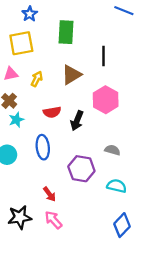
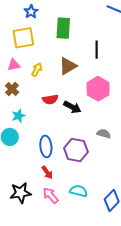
cyan star: (16, 120) -> (18, 116), moved
black arrow: (77, 121) -> (72, 107), turned -84
blue ellipse: (43, 147) -> (46, 146), moved
cyan semicircle: (117, 186) -> (79, 191), moved

